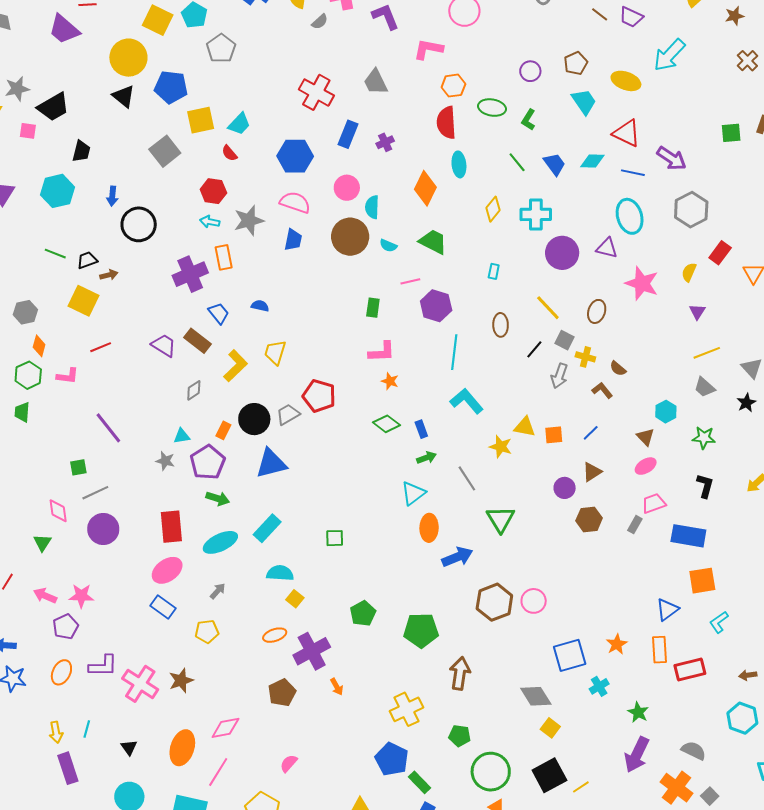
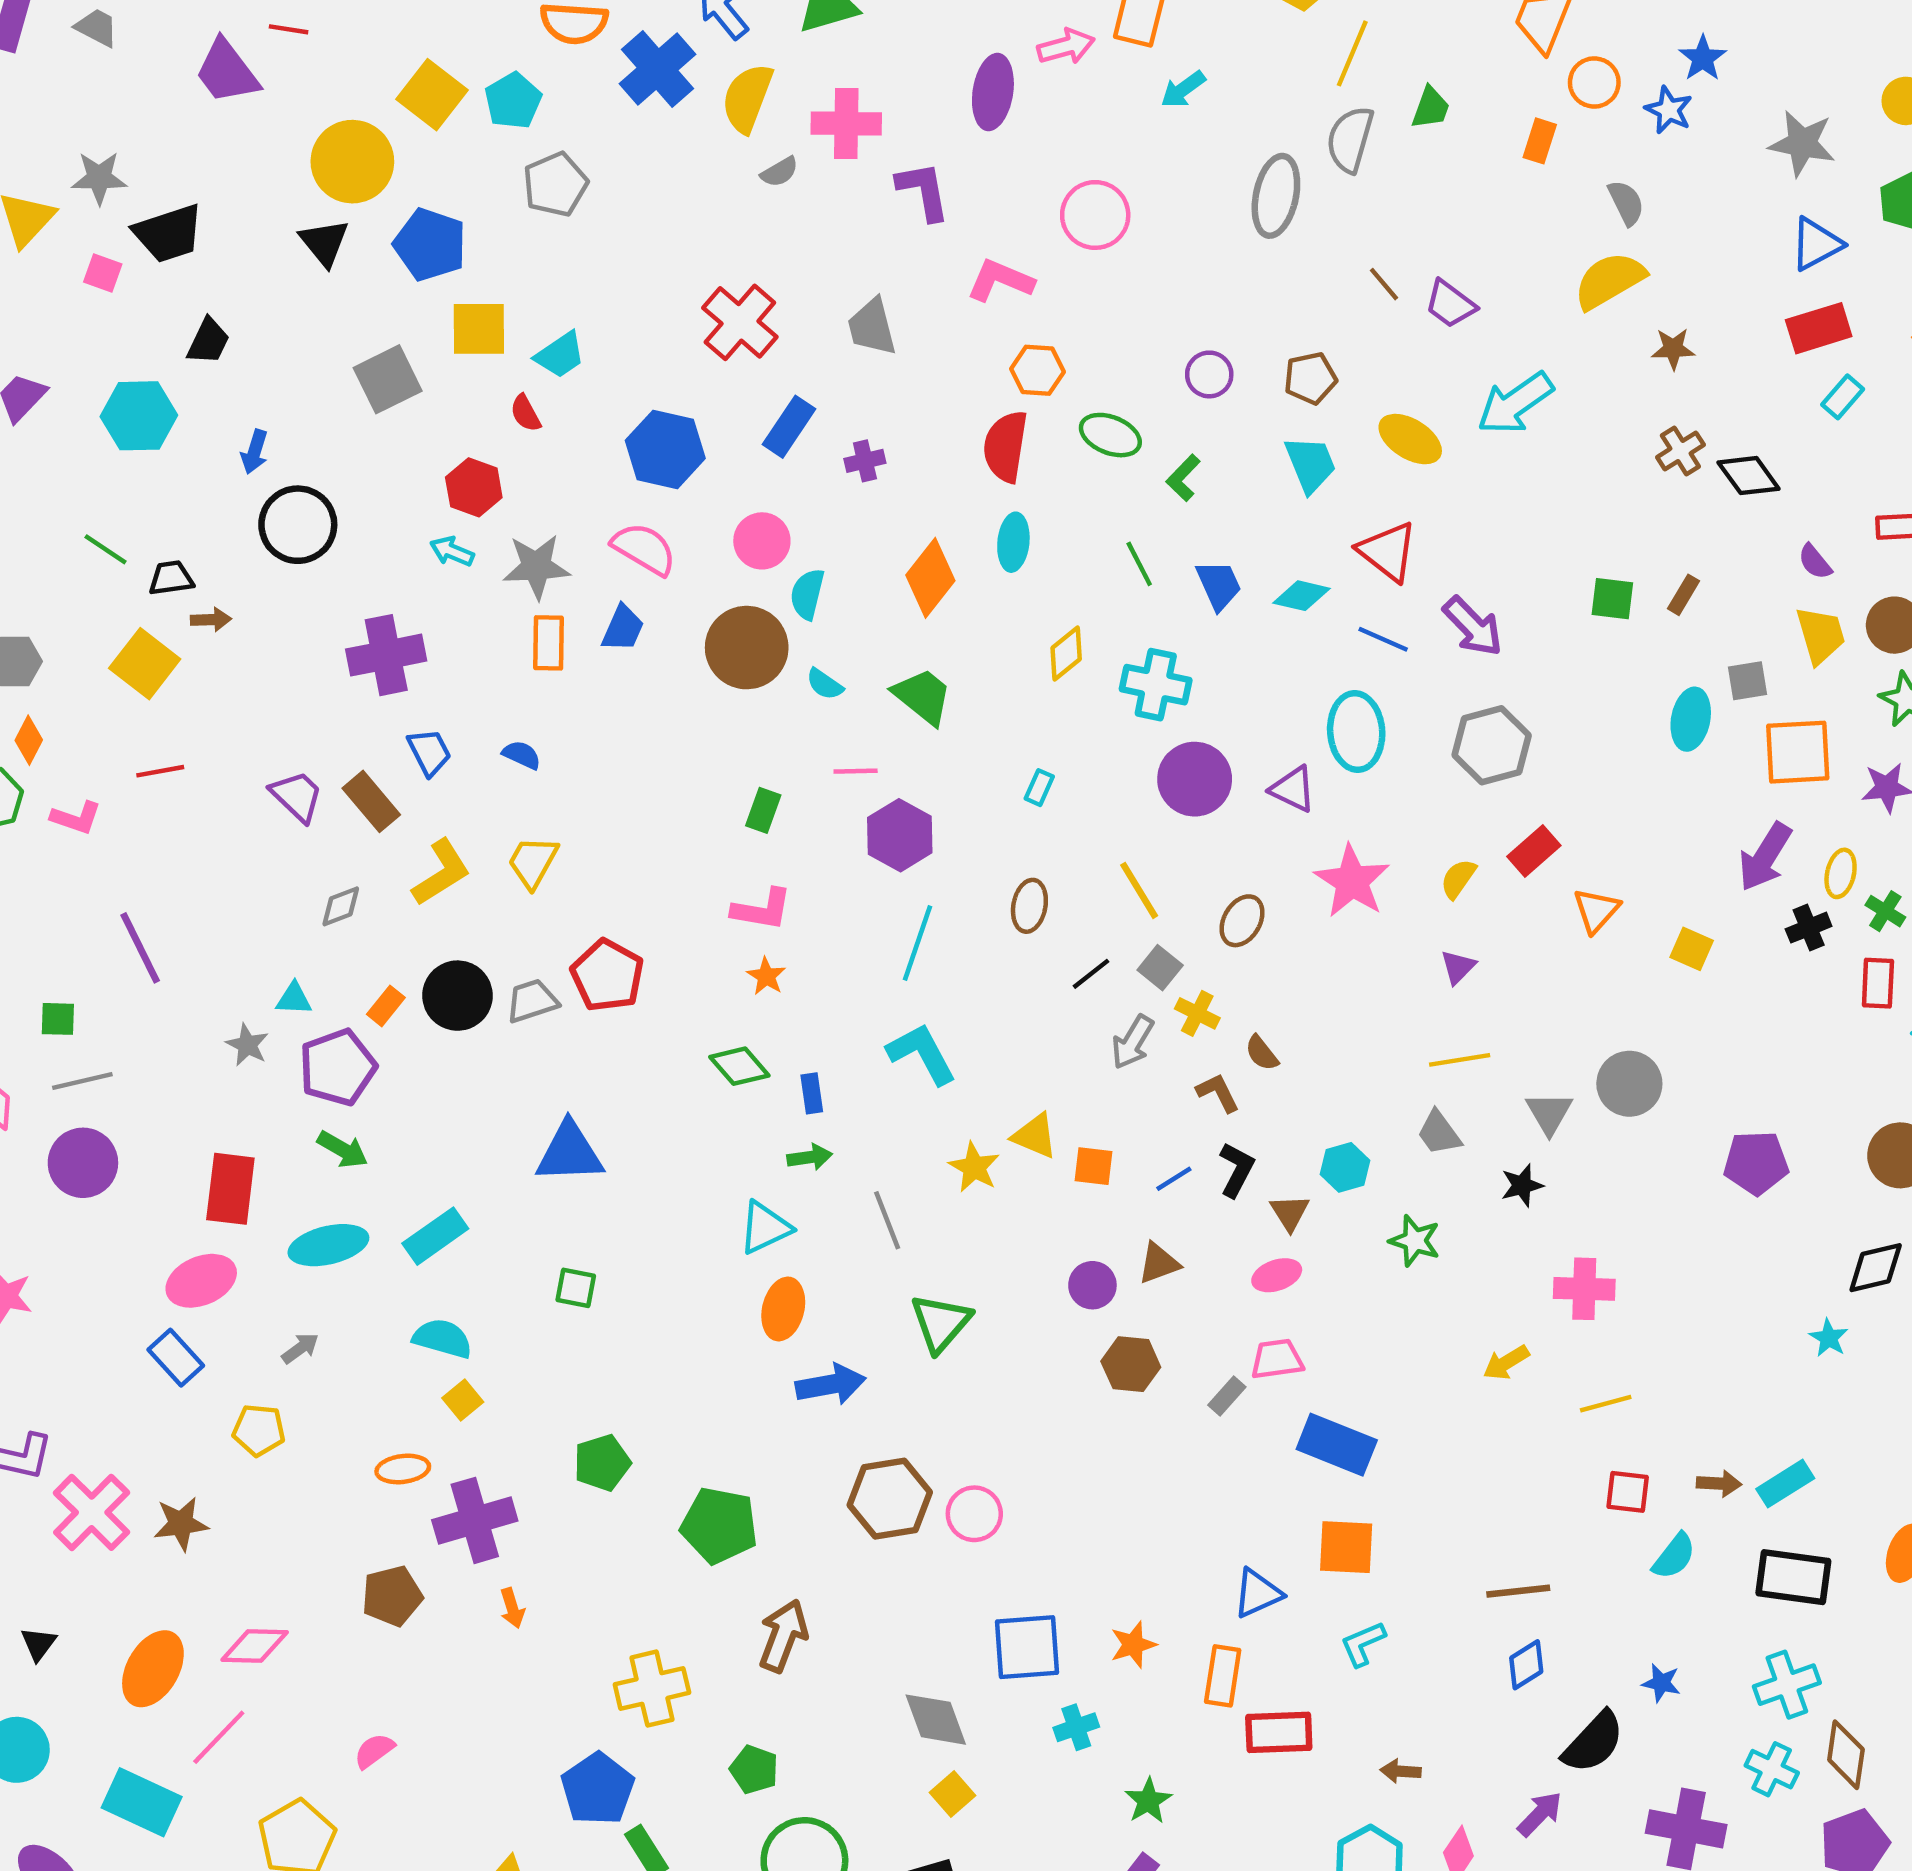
orange rectangle: (224, 257) -> (549, 643), moved
blue triangle: (271, 463) -> (570, 1153), moved
black L-shape: (705, 486) -> (1237, 1170), moved

